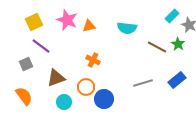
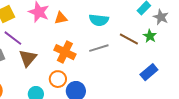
orange cross: (93, 60) -> (65, 52), size x1.5
brown triangle: (56, 78) -> (28, 58), moved, turned -30
gray line: (143, 83) -> (99, 48), moved

